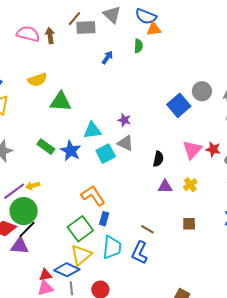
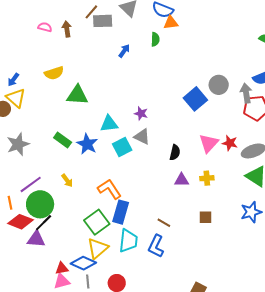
pink semicircle: (28, 34) -> (45, 27), size x0.6
yellow cross: (190, 185) -> (207, 178), turned 32
yellow arrow: (33, 186) -> (67, 181), moved, turned -112
blue rectangle: (104, 219) -> (121, 212), size x1.6

